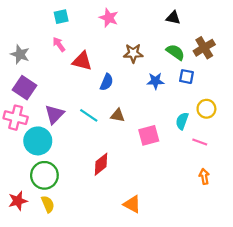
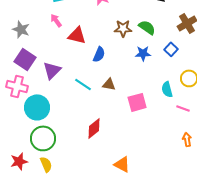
green semicircle: (175, 52) -> (147, 27), moved
blue square: (186, 77) -> (171, 49), turned 32
purple triangle: (54, 114) -> (52, 70), moved
cyan semicircle: (182, 121) -> (167, 89), turned -35

